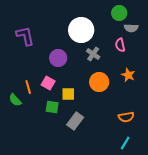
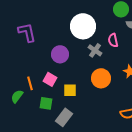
pink semicircle: (120, 45) -> (113, 40), moved
green semicircle: (15, 100) -> (17, 96), turned 80
green square: (52, 107) -> (46, 103), moved
gray rectangle: (75, 121) -> (64, 117), moved

